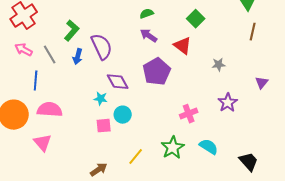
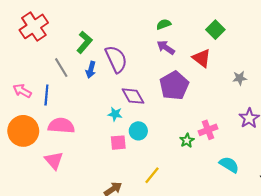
pink arrow: (24, 50) -> (22, 91), moved
green star: (173, 148) -> (187, 140), moved, size x0.6

